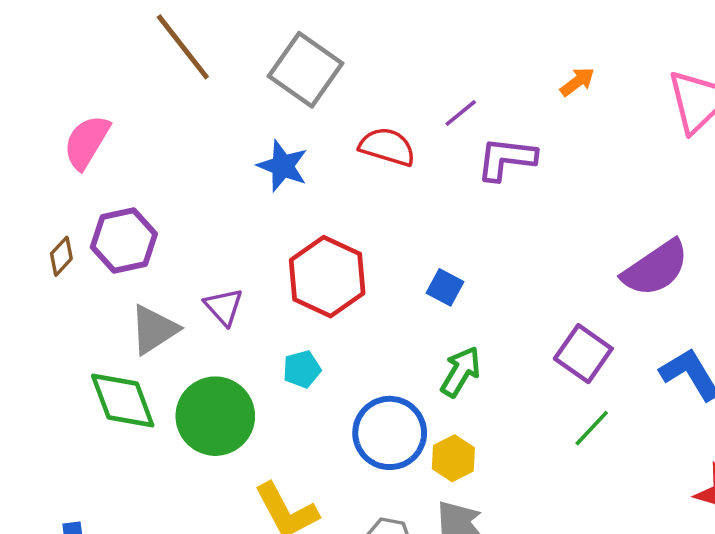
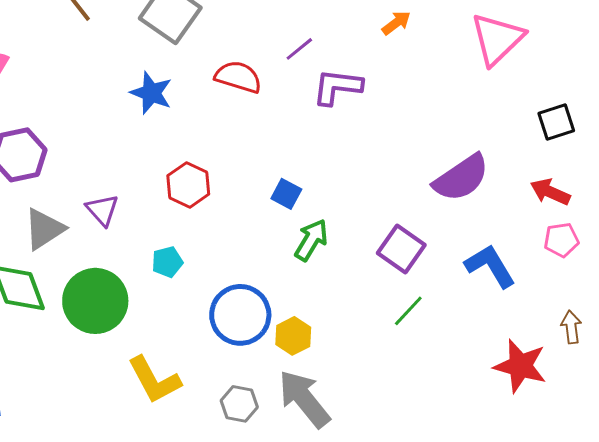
red hexagon: (327, 277) -> (188, 185), size x0.7
green arrow: (461, 372) -> (311, 240), moved

